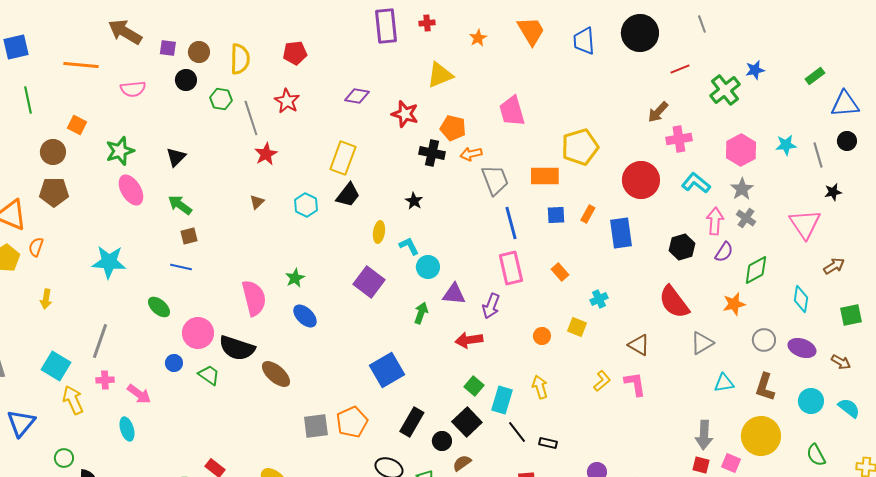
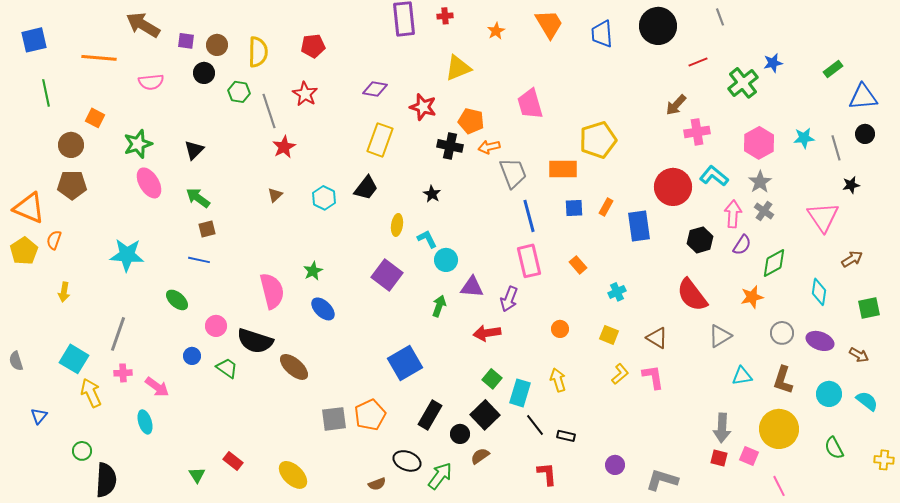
yellow rectangle: (343, 158) -> (380, 140), moved
red circle: (641, 180) -> (673, 187), moved
yellow square: (577, 327) -> (609, 335), moved
pink circle: (198, 333) -> (216, 326), size x0.7
blue triangle: (21, 423) -> (39, 416), size x0.6

